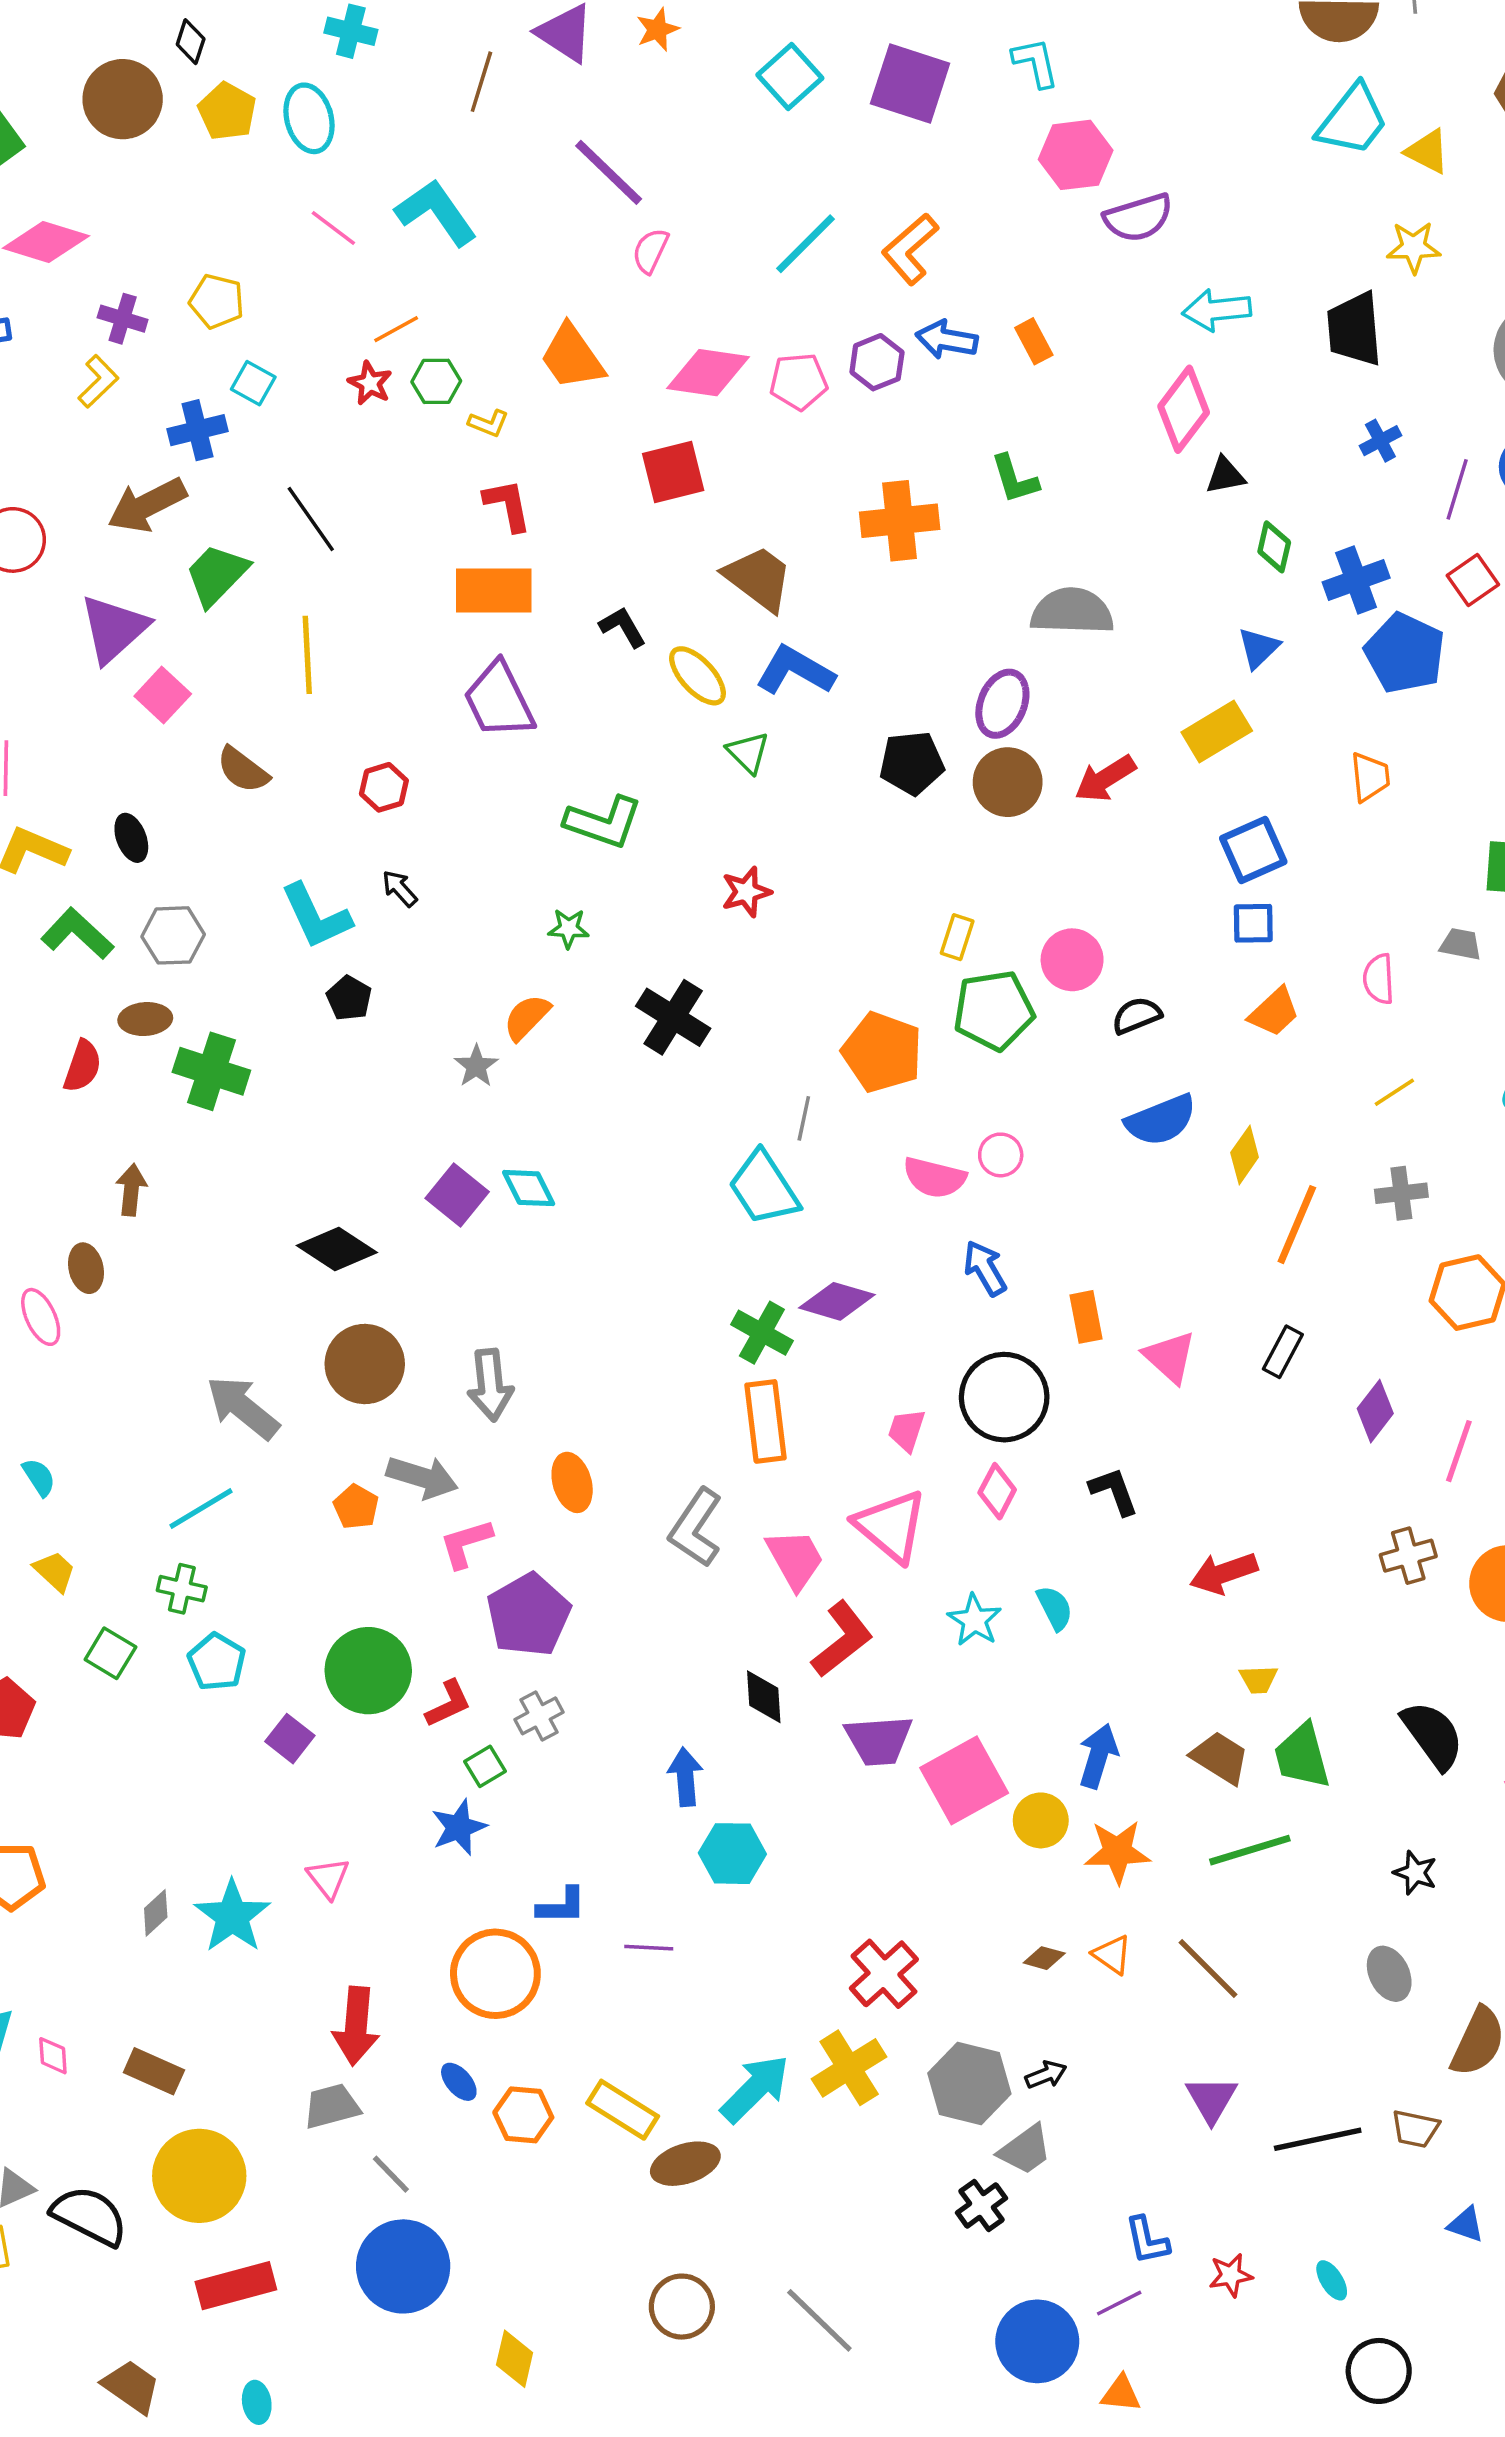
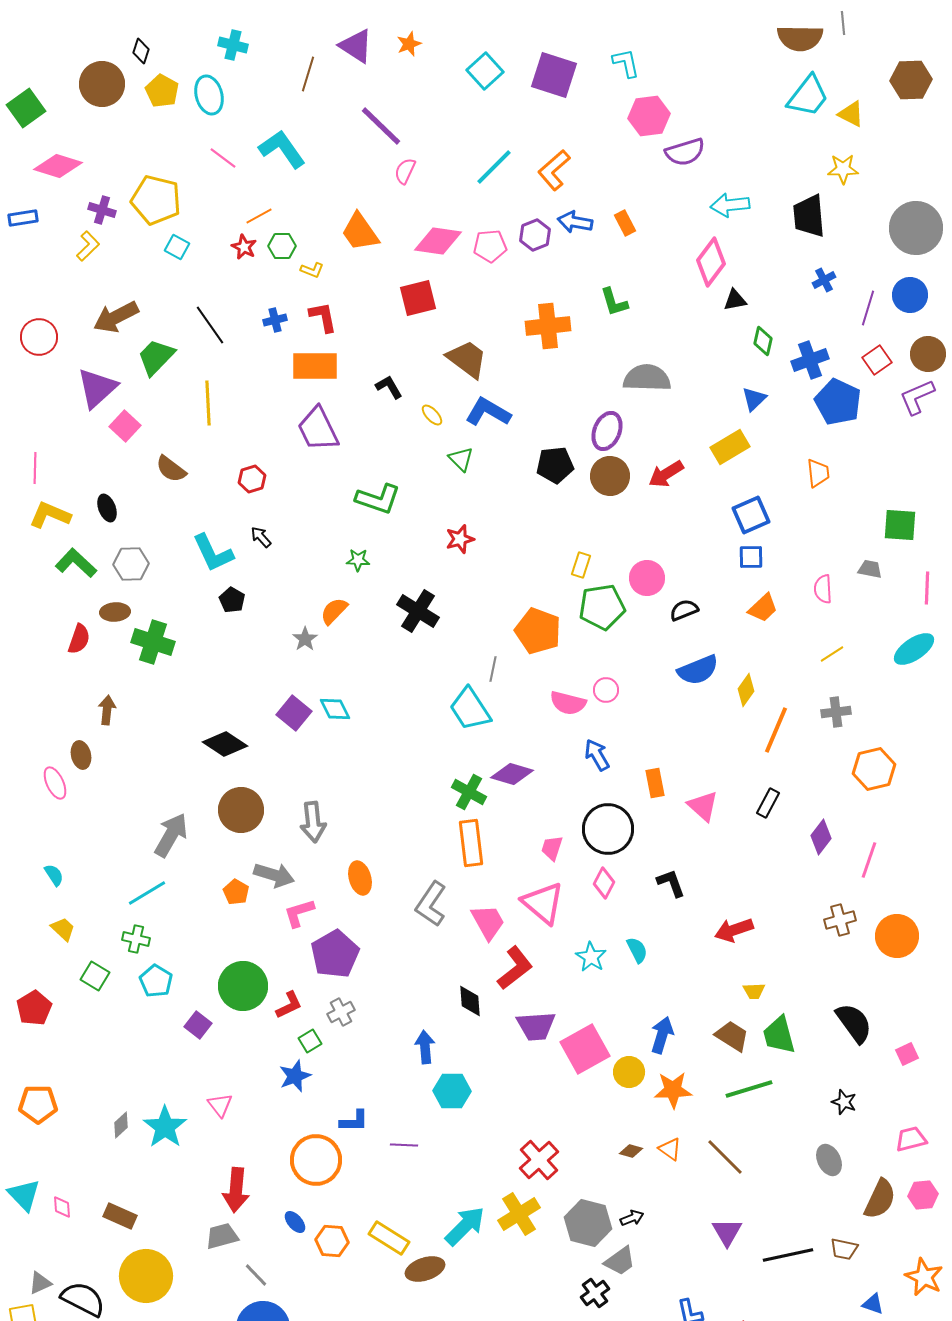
yellow pentagon: (217, 301) -> (156, 200), size x1.6
blue cross: (198, 430) -> (275, 320), moved, size x0.7
yellow ellipse: (698, 676) -> (432, 415), size x0.6
gray arrow: (243, 1408) -> (171, 835), turned 81

